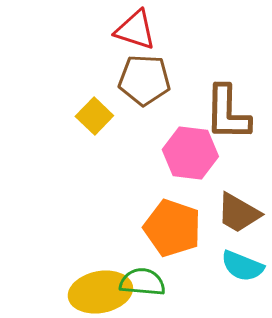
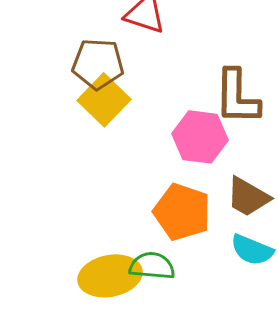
brown pentagon: (144, 80) -> (98, 64), moved
yellow square: (94, 116) -> (104, 100), size x1.4

